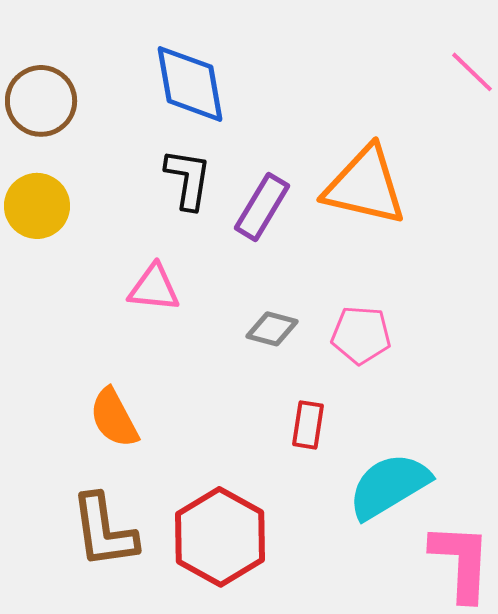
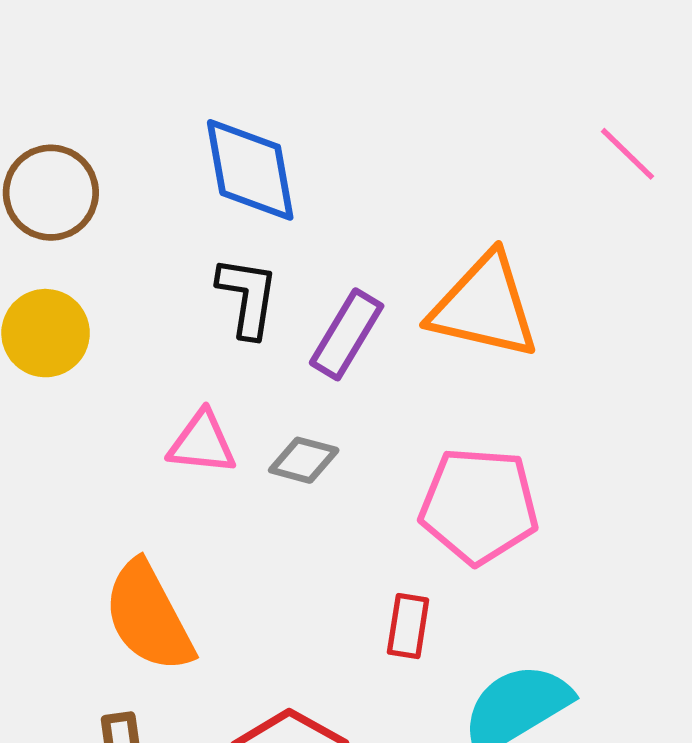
gray diamond: (272, 329) -> (304, 460), moved
pink pentagon: (361, 335) -> (479, 506), size x1.5
orange semicircle: (114, 418) -> (149, 617), size x1.4

